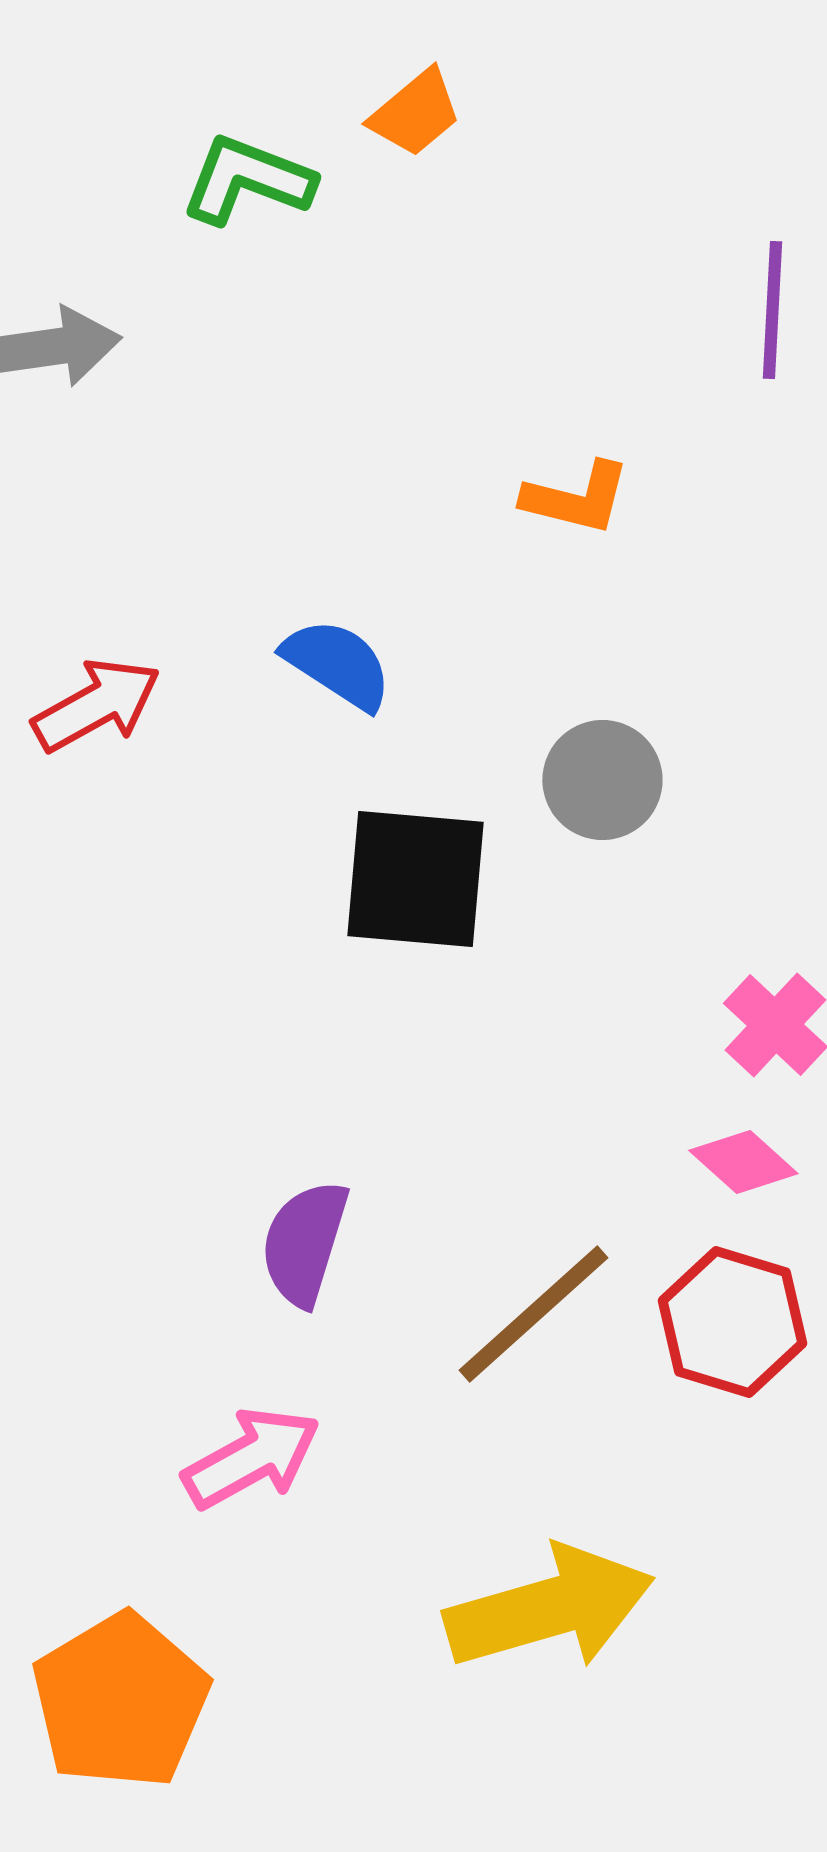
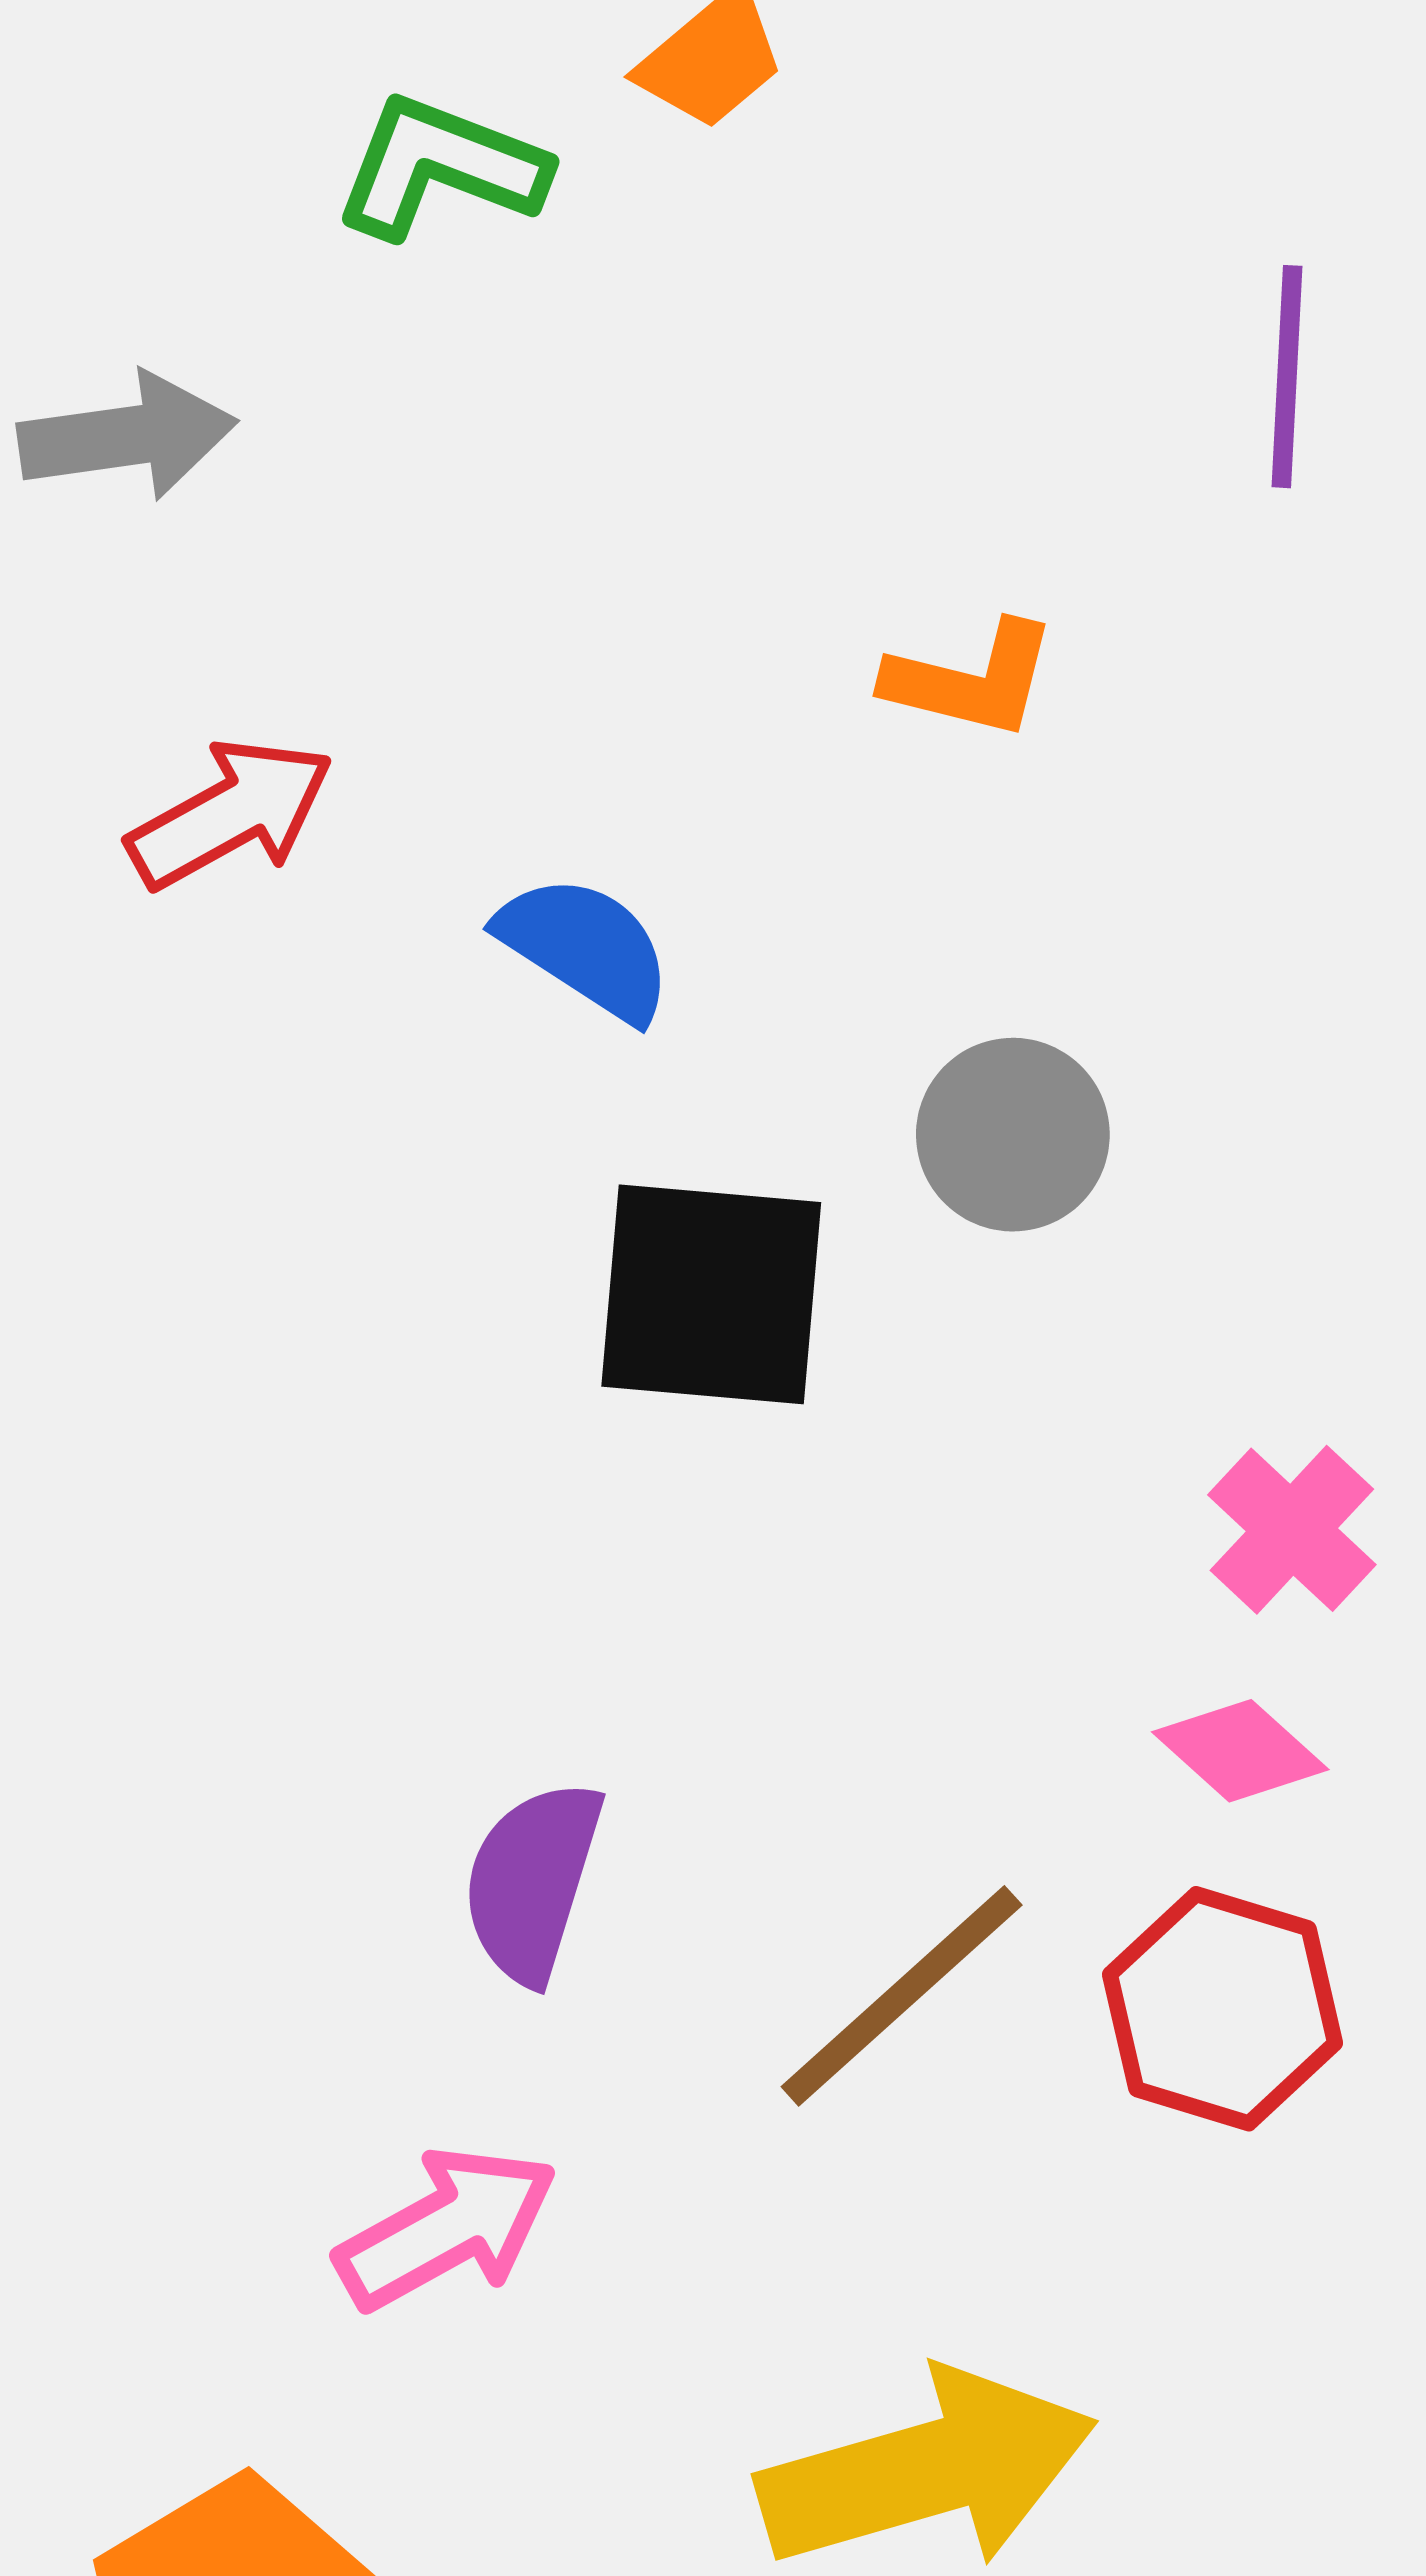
red arrow: (96, 705) -> (231, 814), moved

